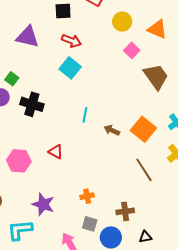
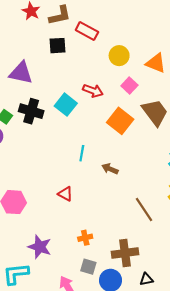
red arrow: (71, 41) -> (93, 91), moved
black cross: (32, 104) -> (31, 111), moved
orange square: (143, 129) -> (120, 121), moved
red triangle: (56, 152) -> (65, 194), moved
brown cross: (125, 211) -> (125, 253), size x1.4

